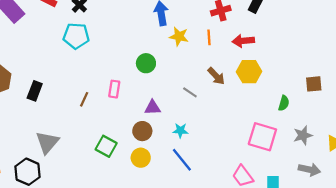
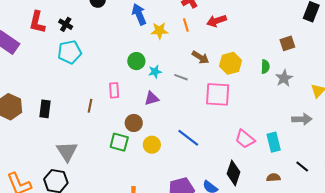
yellow hexagon: (249, 72) -> (231, 63), moved
cyan star: (180, 130) -> (155, 72), moved
brown circle: (142, 131) -> (134, 123), moved
gray star: (303, 135) -> (284, 78), moved
pink square: (262, 137) -> (218, 94), moved

